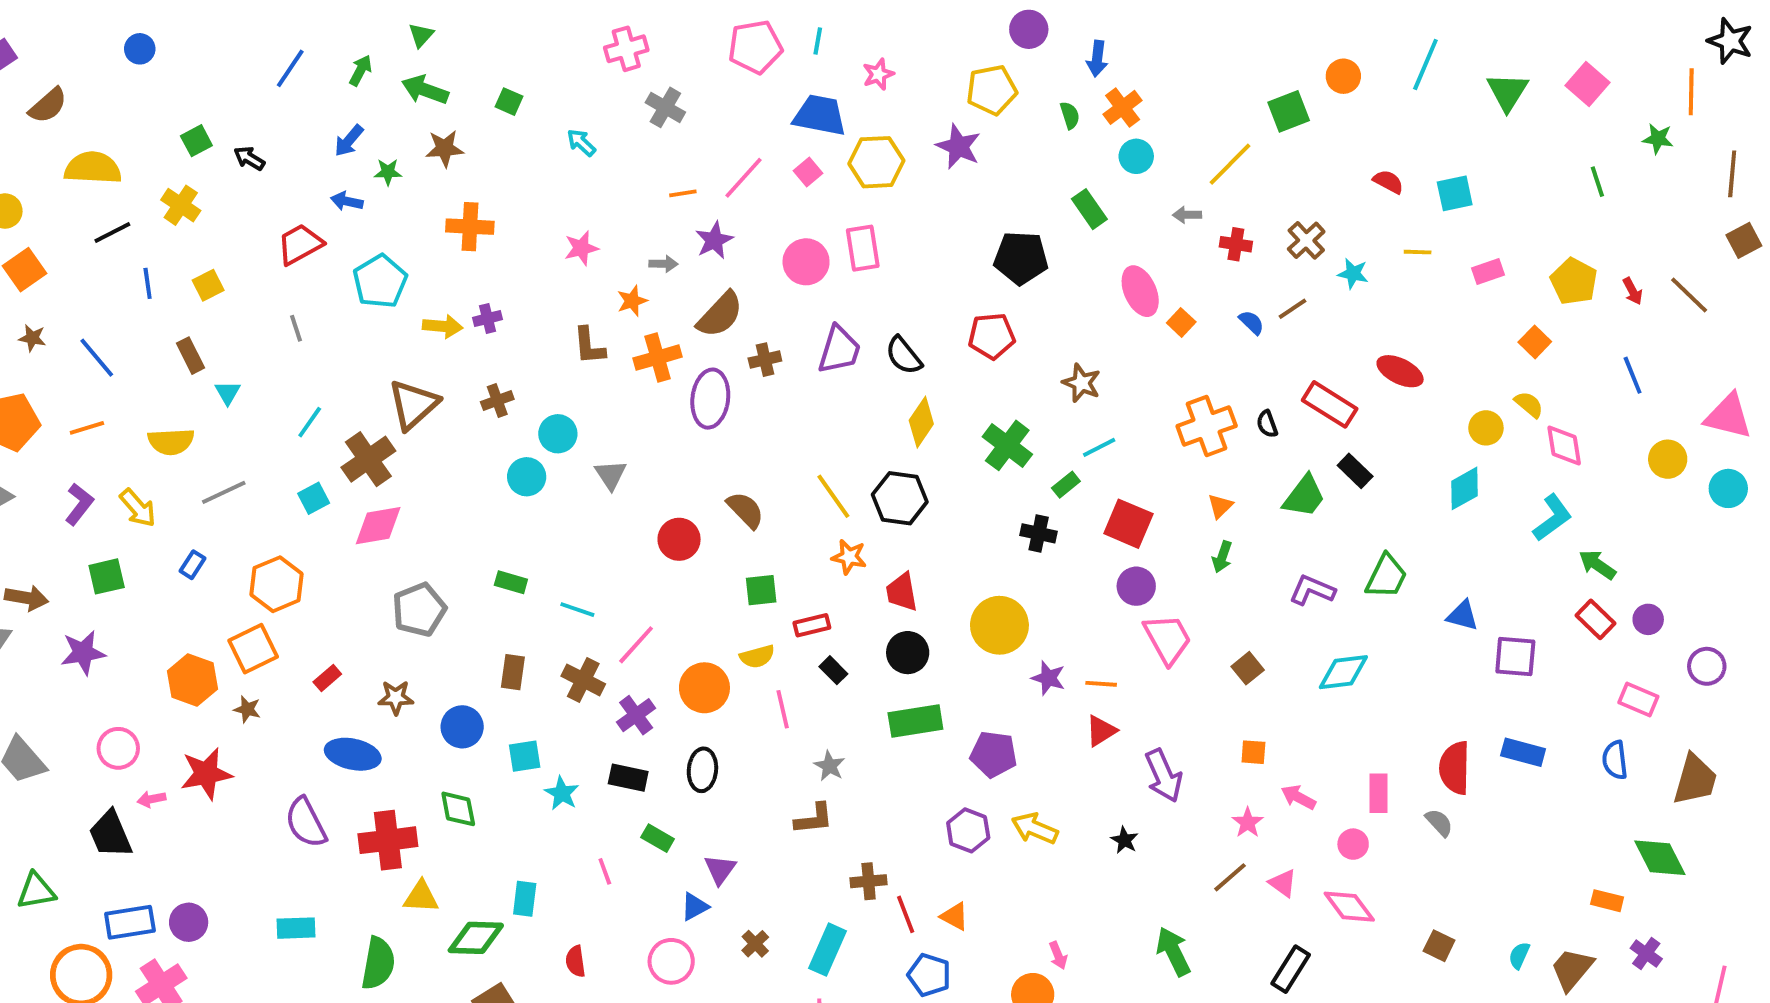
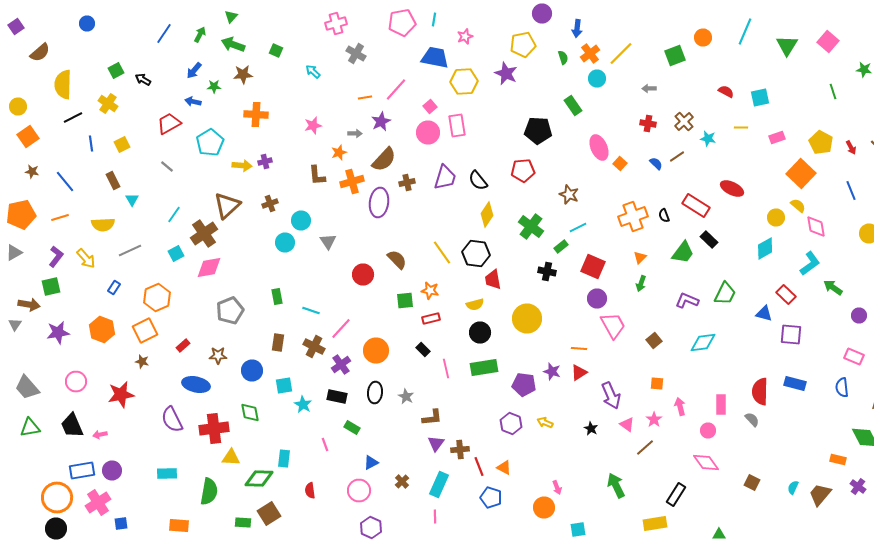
yellow line: (1230, 164) -> (621, 54), moved
yellow semicircle: (93, 168) -> (63, 84), turned -92
pink square: (808, 172) -> (430, 106), moved
gray arrow: (1187, 215) -> (649, 88), moved
gray line: (296, 328) -> (167, 166), turned -32
orange square: (1535, 342) -> (801, 174), size x1.8
orange star: (849, 557) -> (430, 290), moved
green square: (107, 576) -> (51, 286), moved
green rectangle: (511, 582) -> (277, 296), turned 63
red trapezoid: (902, 592) -> (493, 280), moved
red rectangle: (1595, 619) -> (786, 294), moved
yellow semicircle: (757, 657) -> (475, 304), moved
black rectangle: (833, 670) -> (423, 350), moved
purple star: (1048, 678) -> (552, 372), moved
orange hexagon: (192, 680) -> (102, 330), moved
pink line: (783, 709) -> (446, 368), moved
gray star: (829, 766) -> (406, 396), moved
pink arrow: (1298, 797) -> (680, 406), turned 48
pink arrow: (151, 799) -> (100, 434), moved
yellow arrow: (1035, 828) -> (545, 422), size x0.7
purple triangle: (720, 869) -> (436, 444), moved
pink triangle: (1283, 883) -> (627, 424), moved
green triangle: (36, 891) -> (30, 428), moved

